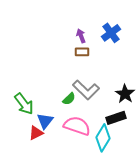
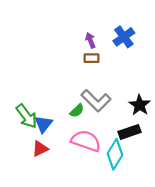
blue triangle: (45, 121) -> (43, 124), moved

